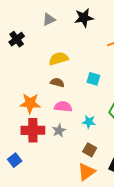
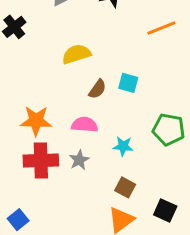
brown semicircle: (57, 83) -> (97, 89), moved, turned 112
blue square: (15, 160) -> (18, 220), moved

